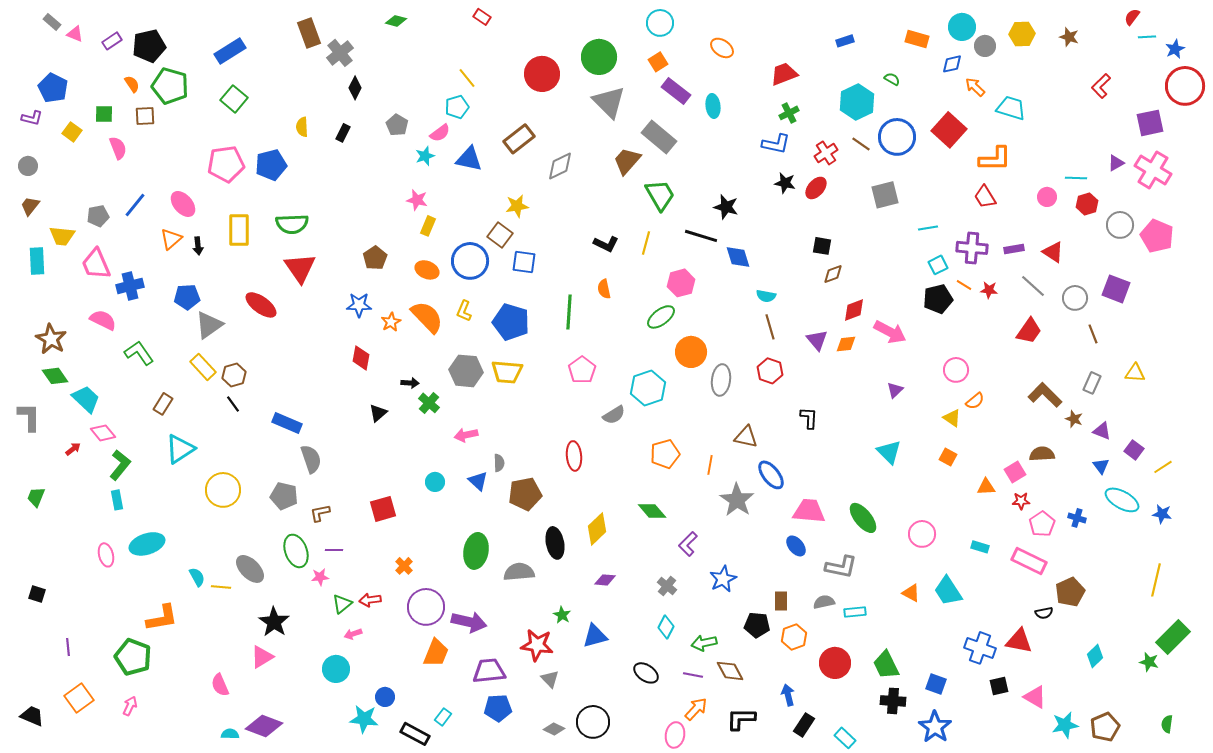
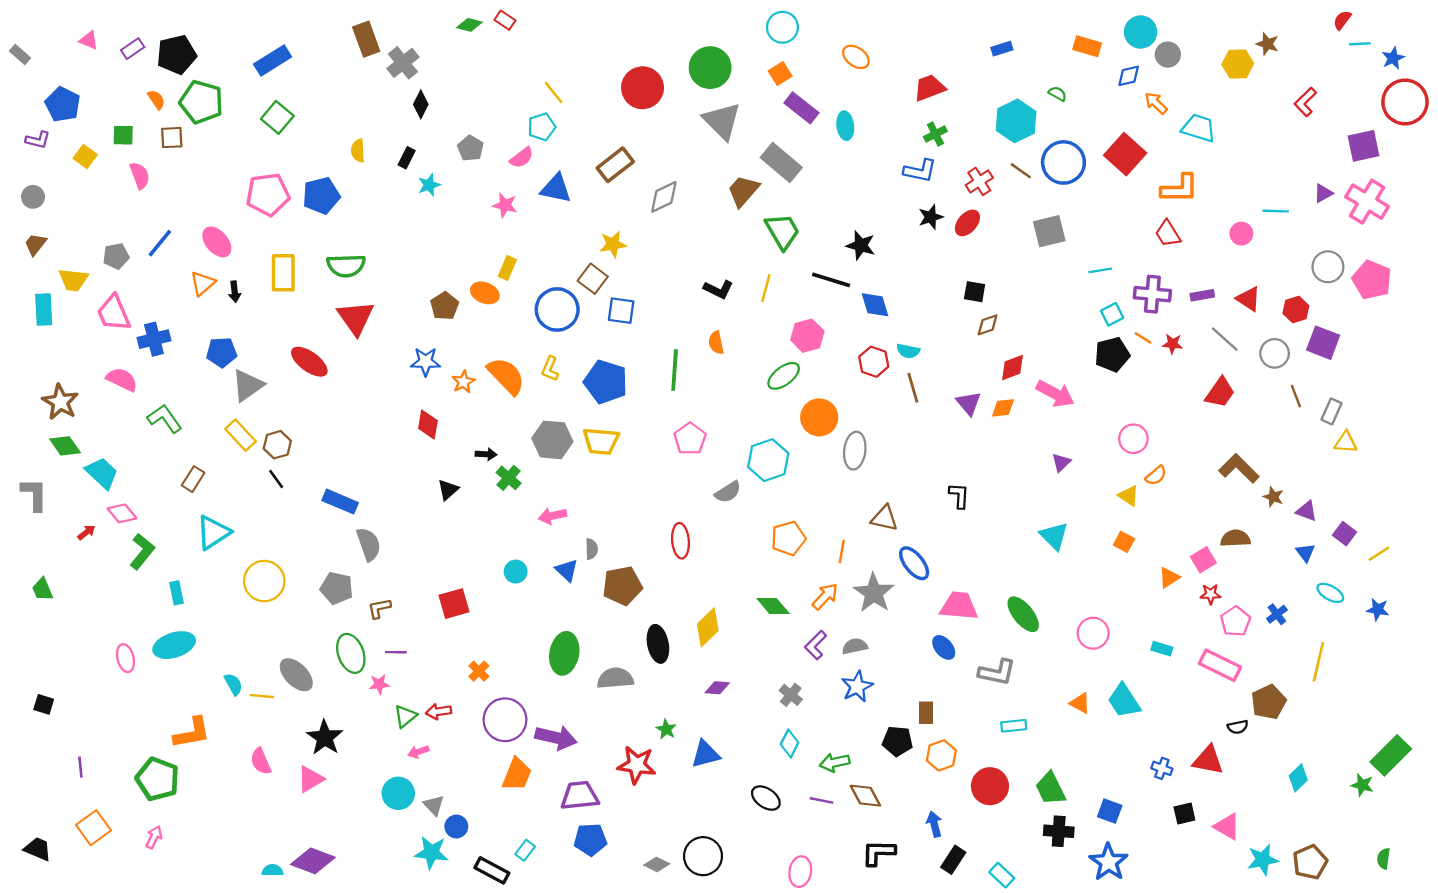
red rectangle: (482, 17) -> (505, 20), moved
gray rectangle: (52, 22) -> (20, 55), moved
yellow hexagon: (1022, 34) -> (1238, 64), moved
cyan star: (425, 156) -> (429, 185), moved
black star: (785, 183) -> (931, 217), turned -30
pink star: (417, 200) -> (505, 205), moved
red hexagon: (1087, 204) -> (1296, 309), moved
orange ellipse: (427, 270) -> (485, 293), moved
red hexagon: (770, 371) -> (874, 362), moved
gray rectangle: (1092, 383) -> (1331, 411), moved
orange triangle: (986, 487) -> (1169, 577), turned -30
green trapezoid: (36, 497) -> (43, 589), turned -45
cyan rectangle: (117, 500) -> (176, 593), moved
cyan ellipse: (1122, 500) -> (1330, 593), size x0.7
blue cross: (1077, 518) -> (1277, 614), turned 36
yellow line: (1156, 580) -> (1318, 662), moved
gray semicircle: (824, 602) -> (855, 646), moved
blue cross: (980, 648) -> (1162, 768), size x0.6
gray triangle: (550, 679) -> (434, 805), moved
pink semicircle: (220, 685) -> (261, 761), moved
orange arrow: (696, 709) -> (825, 596), moved

